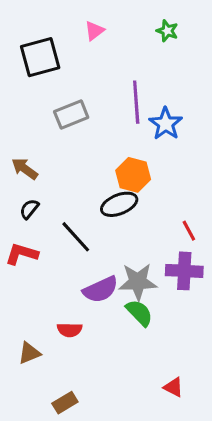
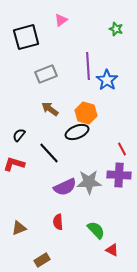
green star: (167, 31) -> (116, 29), moved
brown arrow: (25, 169) -> (50, 109), moved
green semicircle: (139, 313) -> (96, 230), moved
red semicircle: (70, 330) -> (58, 222), moved, turned 84

